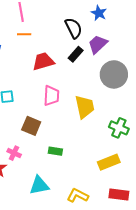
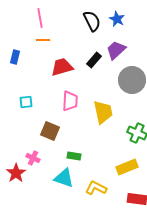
black semicircle: (74, 28) -> (92, 21), moved
cyan triangle: (39, 185) -> (64, 178), moved, turned 30
yellow L-shape: (78, 195) -> (96, 188), moved

